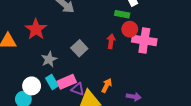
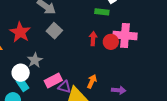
red circle: (130, 29) -> (111, 42), moved
gray square: (79, 48) -> (54, 31), moved
cyan rectangle: (52, 82) -> (22, 84), moved
white circle: (32, 86) -> (21, 73), moved

